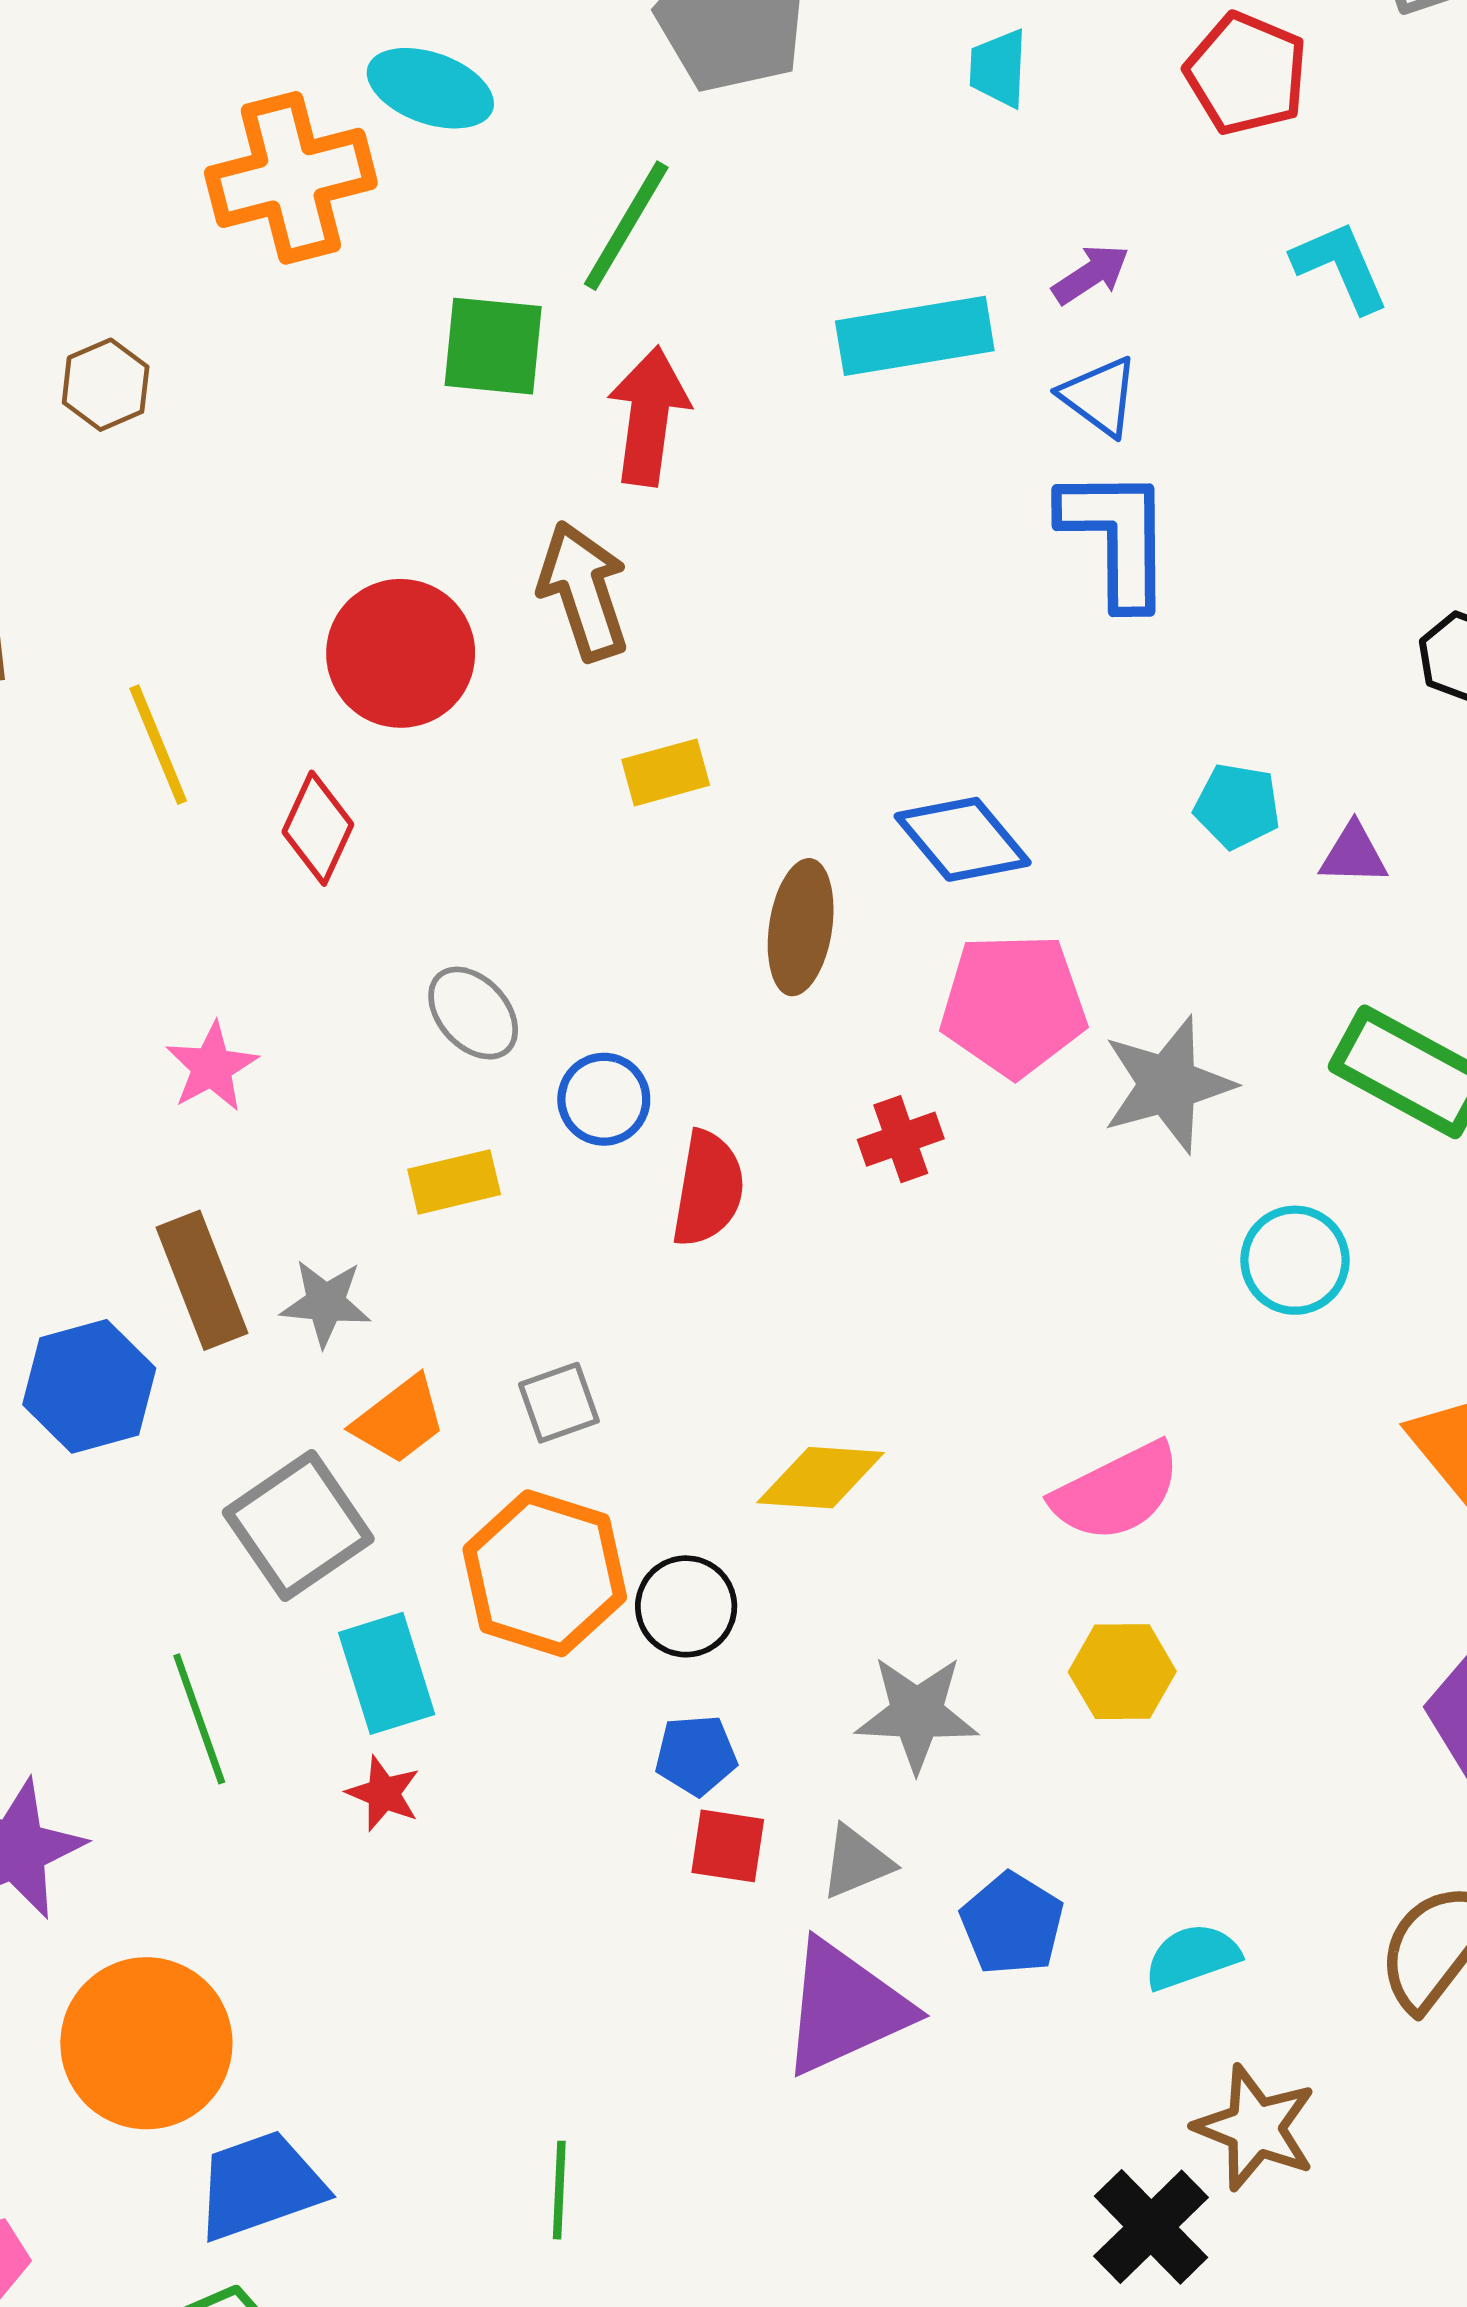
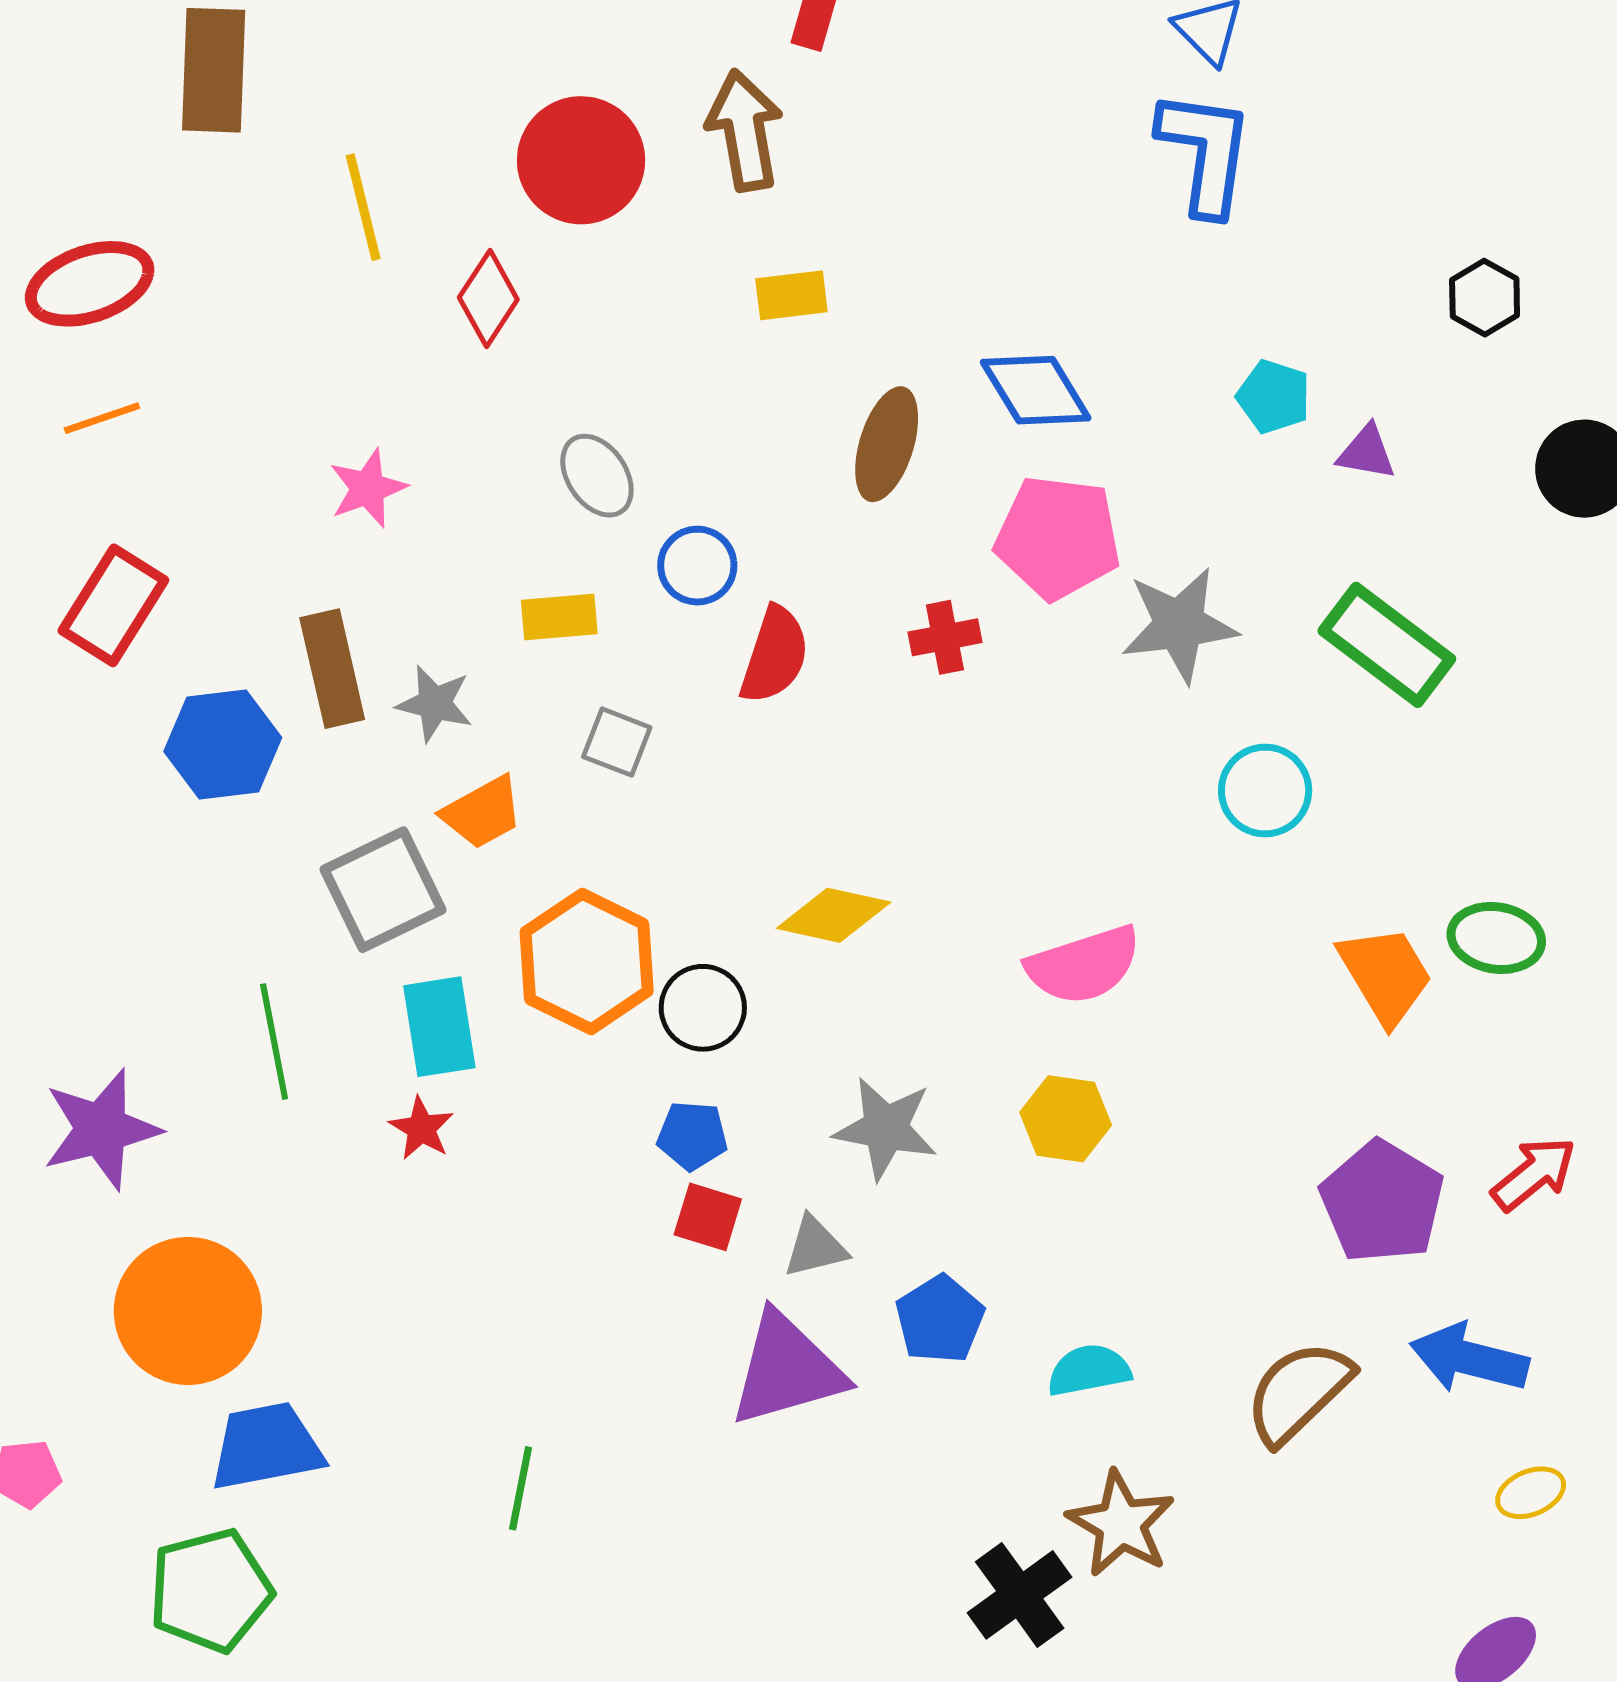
gray square: (559, 1403) -> (617, 742), moved, turned 32

